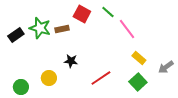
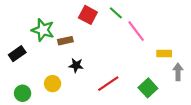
brown rectangle: (62, 29) -> (65, 41), moved
black rectangle: (16, 35) -> (17, 54), moved
yellow rectangle: (139, 58) -> (164, 54), moved, turned -40
gray arrow: (166, 67) -> (178, 72), turned 126

